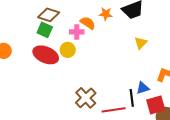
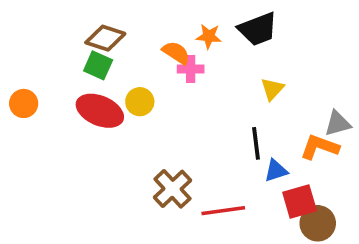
pink cross: (77, 32) -> (191, 69), moved
black line: (132, 98) -> (256, 143), moved

